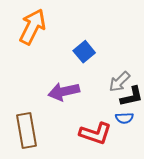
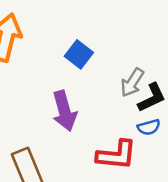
purple arrow: (64, 92) -> (64, 111), turned -80

